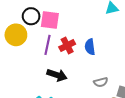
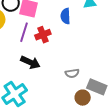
blue semicircle: (90, 47) -> (65, 16), moved

